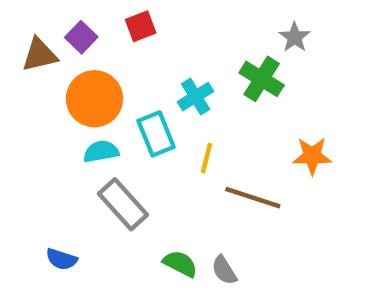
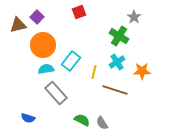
red square: (141, 26) -> (79, 12), moved
cyan cross: (196, 97) -> (117, 62), moved
cyan rectangle: (156, 134) -> (71, 61), turned 60

